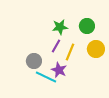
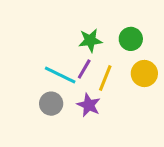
gray circle: (34, 61) -> (51, 104), moved
cyan line: (46, 77) -> (60, 75), moved

